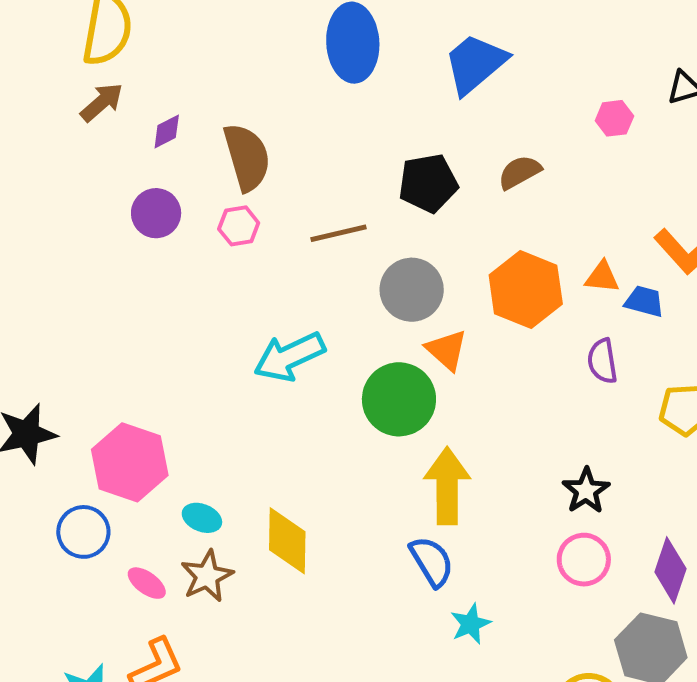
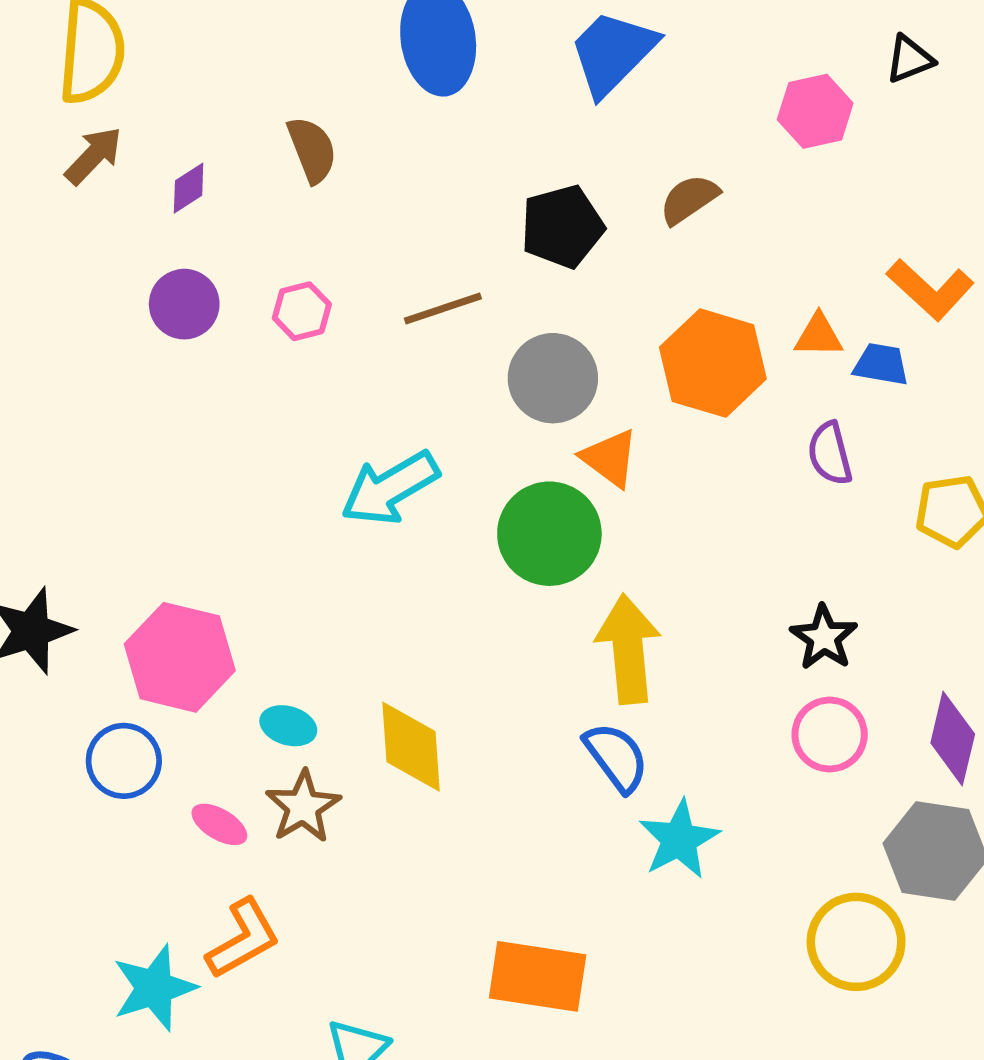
pink hexagon: (614, 118) -> (815, 111), size x1.4
brown semicircle: (247, 157) -> (312, 150), moved, size x0.7
cyan star: (471, 624) -> (679, 839), size x1.4

